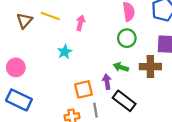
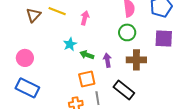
green arrow: (121, 67) -> (87, 55), moved
brown cross: (150, 67) -> (136, 60), moved
purple arrow: (107, 82) -> (107, 60), moved

